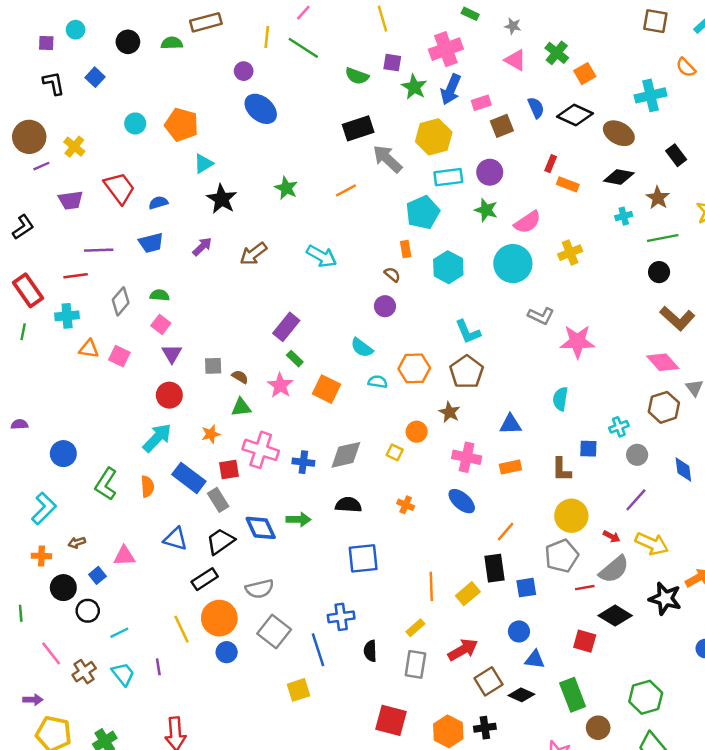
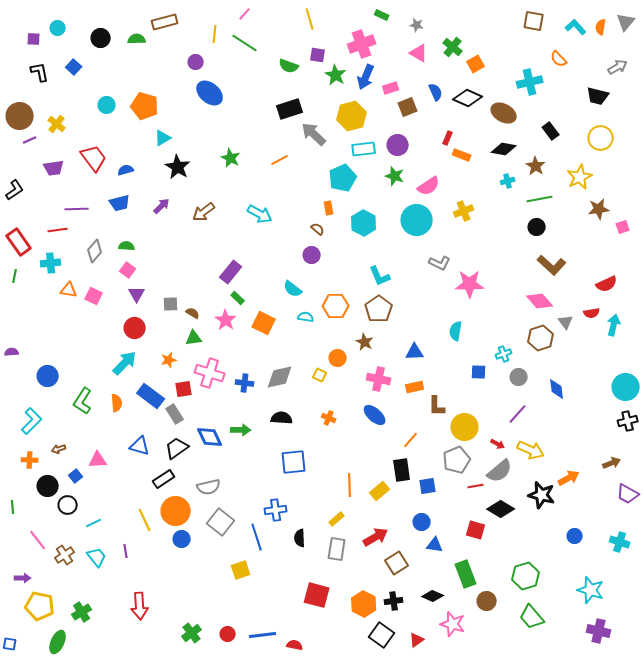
brown L-shape: (562, 469) -> (437, 406), moved
black diamond: (521, 695) -> (433, 596), moved

